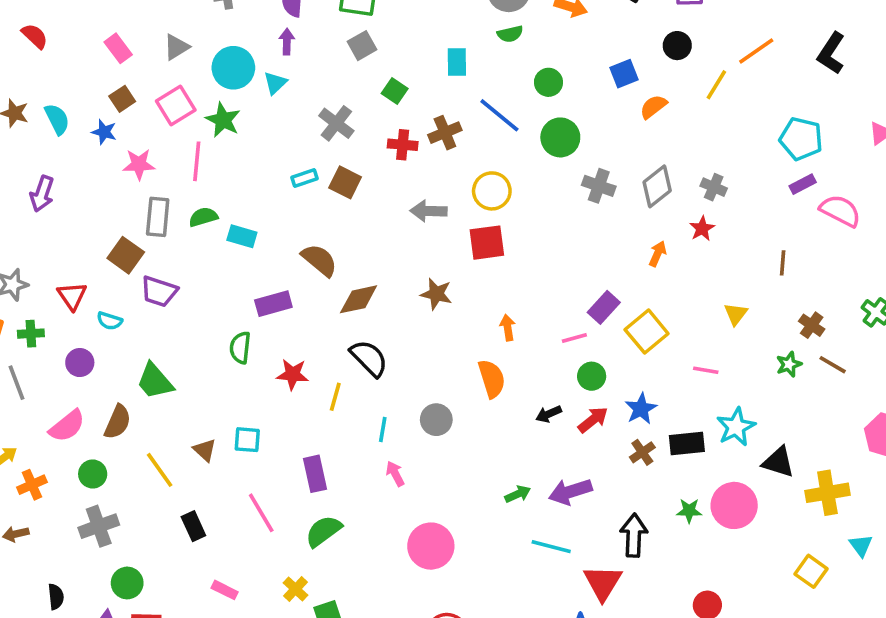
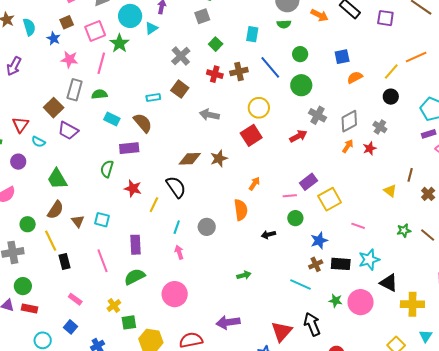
black circle: (677, 46) -> (391, 97), moved
cyan rectangle: (304, 178) -> (153, 97), moved
gray arrow: (429, 211) -> (209, 115), moved
cyan rectangle: (242, 236) -> (112, 119), moved
red square: (487, 243) -> (251, 135), turned -35
orange arrow: (658, 254) -> (348, 146), moved
brown semicircle: (319, 260) -> (143, 123), moved
brown star: (436, 294) -> (219, 158), turned 30
brown diamond: (359, 299) -> (190, 159), moved
yellow triangle: (736, 314) -> (390, 191), moved, turned -40
brown cross: (812, 325) -> (428, 194), moved
orange arrow: (508, 328) -> (254, 184), turned 32
red arrow: (593, 420) -> (298, 136), moved
brown semicircle: (118, 422) -> (55, 210), moved
yellow line: (160, 470) -> (51, 241), moved
green circle: (93, 474) -> (28, 224), moved
purple arrow: (570, 492) -> (228, 322), moved
black arrow: (634, 535) -> (312, 324), moved, turned -35
pink circle: (431, 546) -> (175, 294), moved
cyan line: (551, 547) -> (300, 285), moved

